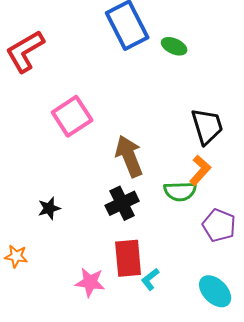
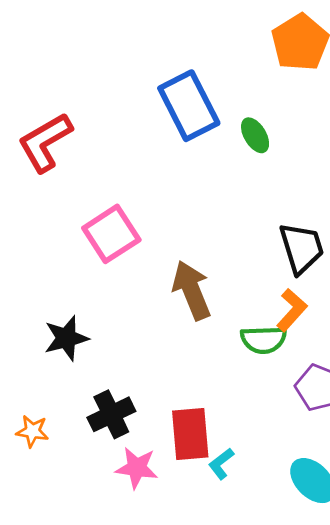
green ellipse: (174, 46) -> (255, 135), turned 35
black cross: (122, 203) -> (111, 414), moved
black star: (49, 208) -> (66, 338), moved, size x1.4

